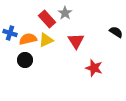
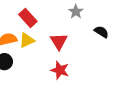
gray star: (65, 13) -> (76, 12), moved
red star: (94, 68) -> (60, 70), moved

